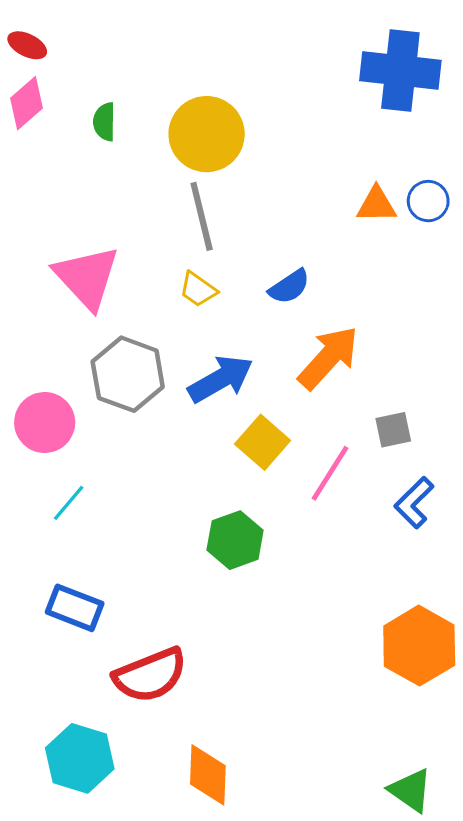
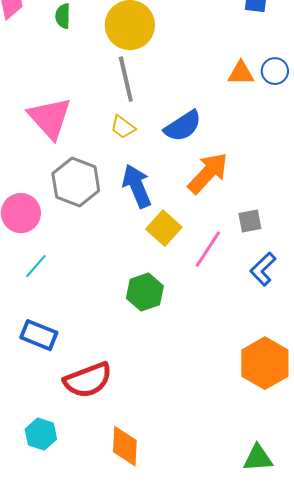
blue semicircle: (289, 287) -> (183, 126), size x1.4
blue arrow: (221, 379) -> (137, 186), turned -84
cyan hexagon: (80, 758) -> (41, 434), size x0.7
green triangle: (411, 790) -> (258, 458), turned -40

